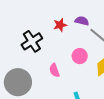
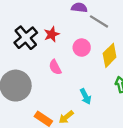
red star: (60, 25) -> (52, 34), moved

